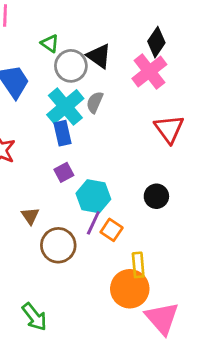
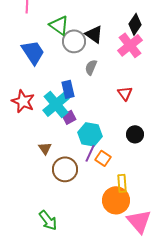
green triangle: (50, 43) -> (59, 25), size x1.5
cyan cross: (65, 107) -> (56, 104), moved
red triangle: (169, 129) -> (125, 93), moved, size x0.7

